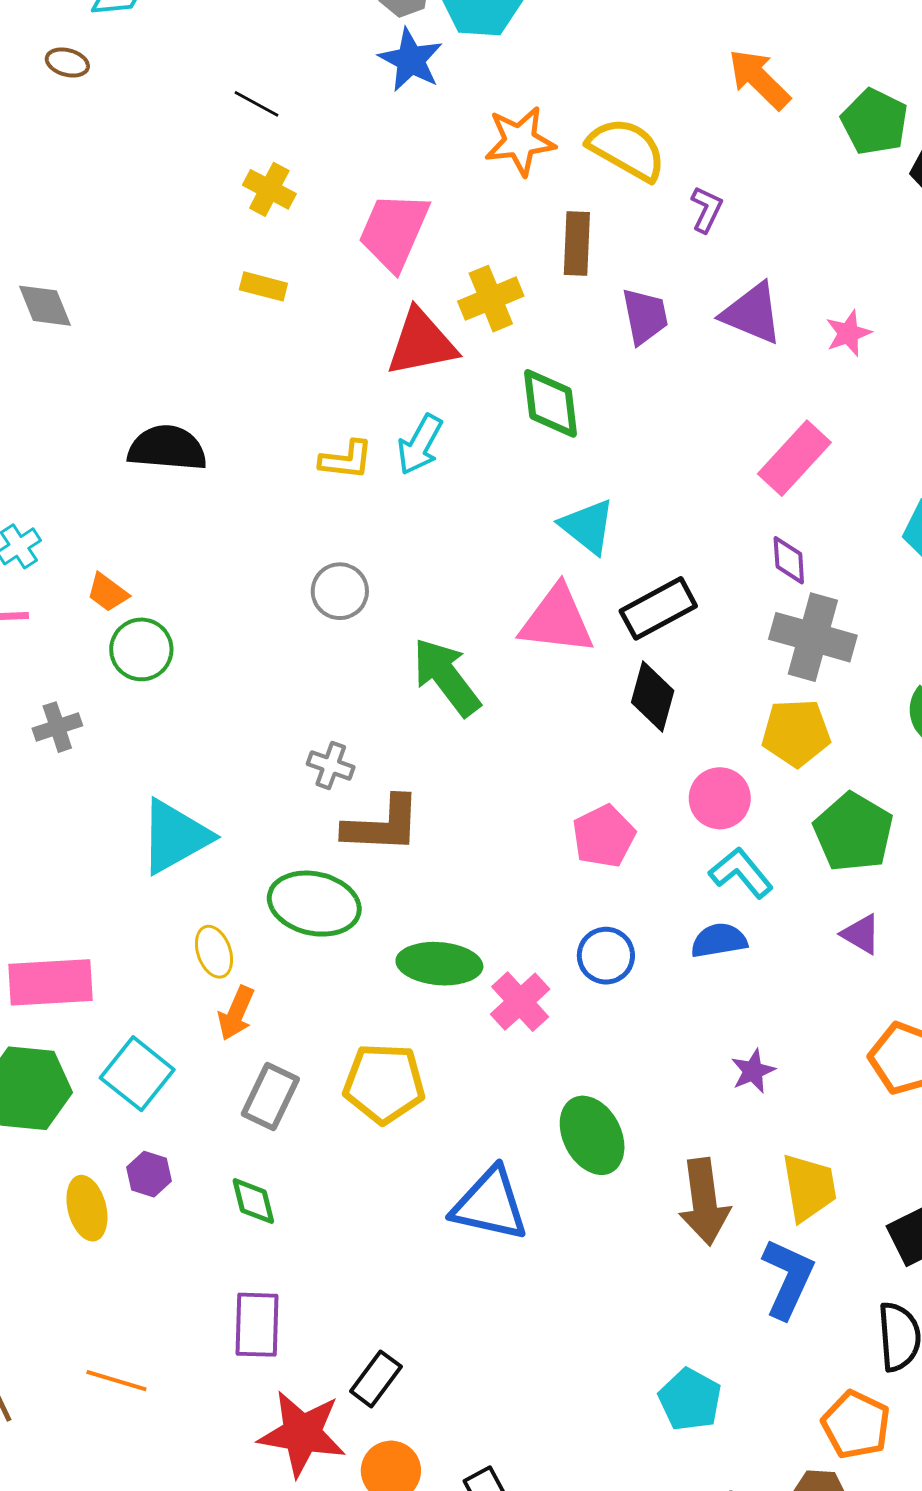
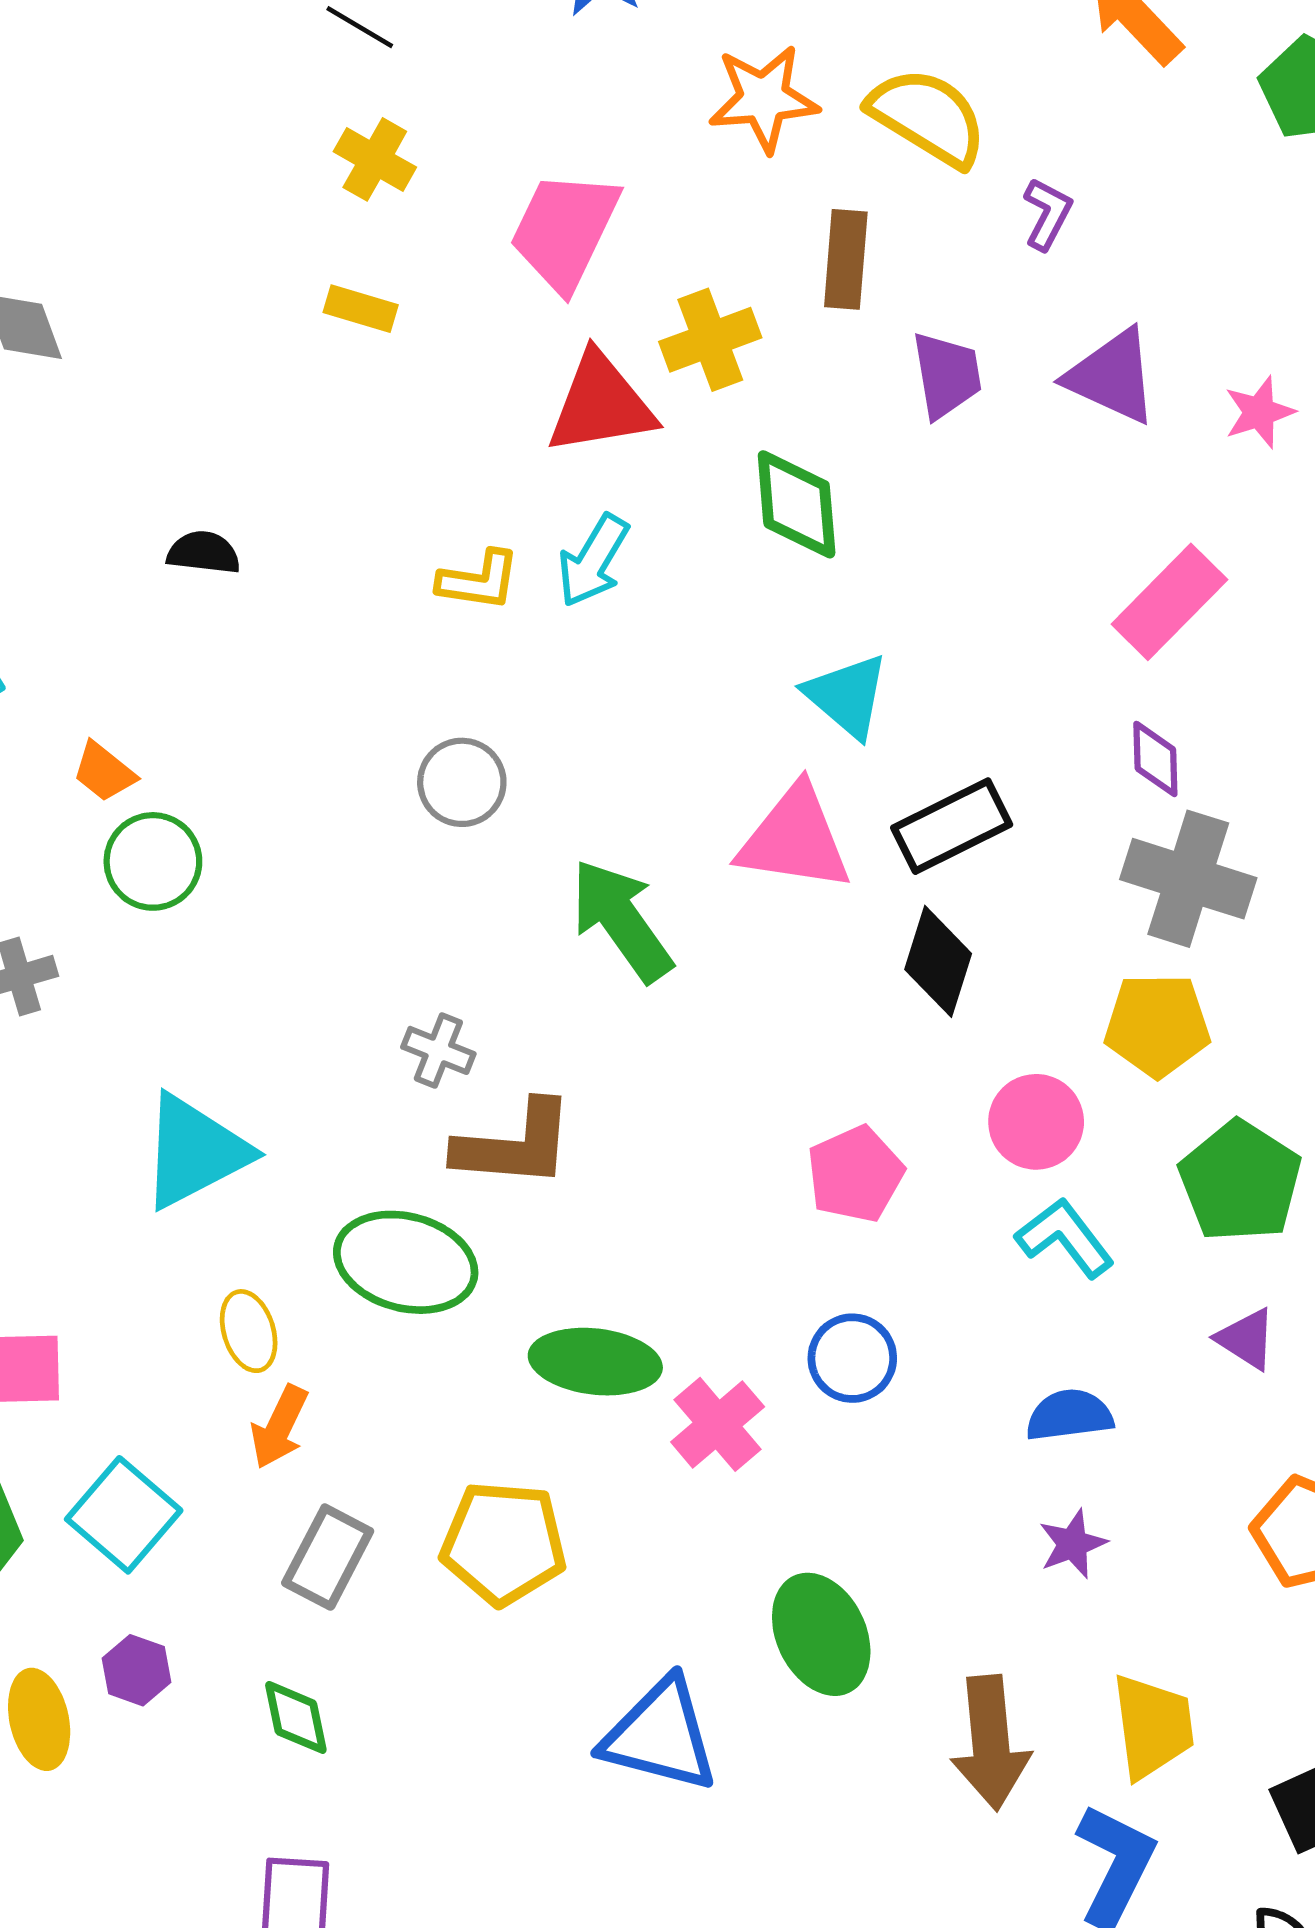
black semicircle: (167, 448) -> (204, 553), size x0.6
blue semicircle: (719, 940) -> (1069, 1415), moved

